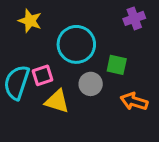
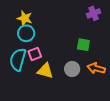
cyan circle: (76, 44) -> (26, 33), moved, size x0.7
gray circle: (91, 84) -> (72, 69), moved

